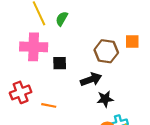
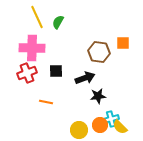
black square: (60, 63) -> (56, 71), moved
red cross: (21, 92) -> (27, 73), moved

